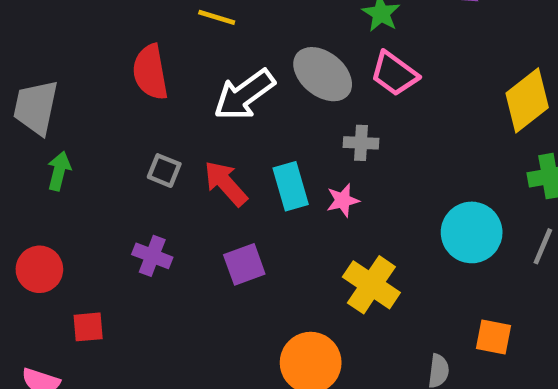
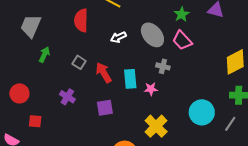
white arrow: (244, 95) -> (118, 37), size x0.6
green arrow: (59, 171) -> (44, 55), moved

